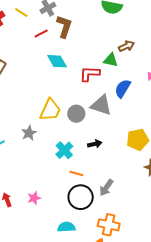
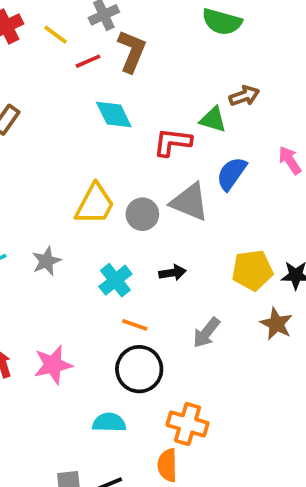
yellow line: (21, 13) -> (56, 35), moved
gray star: (29, 133) -> (46, 261), moved
gray arrow: (106, 188) -> (206, 333), moved
pink star: (34, 198) -> (53, 365), size x1.5

